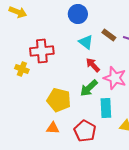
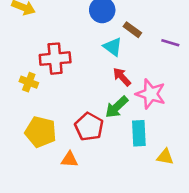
brown rectangle: (109, 35) -> (132, 30), moved
yellow pentagon: (59, 100) -> (41, 132), moved
red pentagon: (85, 131) -> (89, 127), moved

